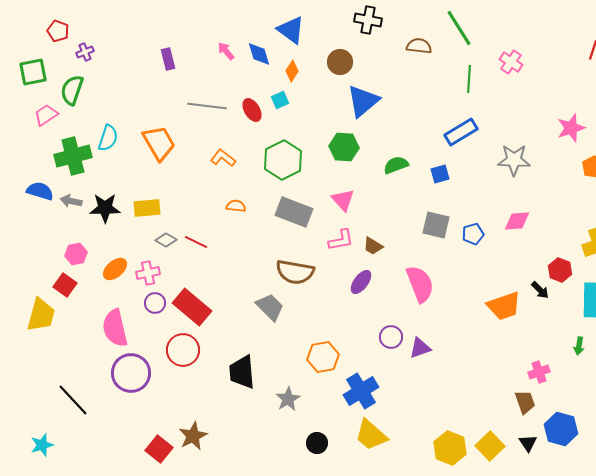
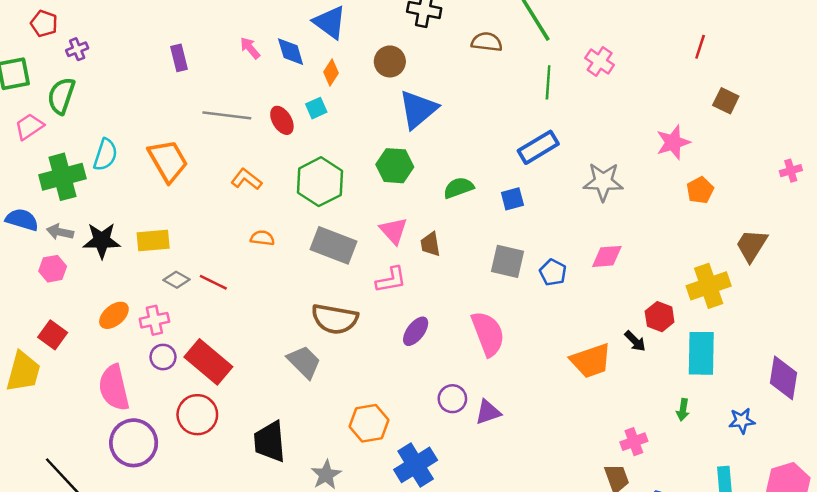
blue pentagon: (473, 234) -> (553, 272), turned -30
brown trapezoid: (373, 246) -> (430, 244), moved, turned 50
pink hexagon: (76, 254) -> (53, 269), moved

